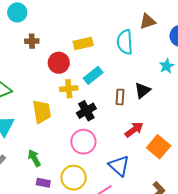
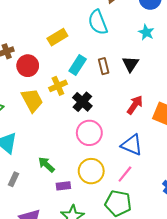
red circle: (59, 63) -> (28, 66), moved
brown rectangle: (120, 97) -> (104, 66), moved
yellow trapezoid: (42, 112) -> (32, 100), moved

